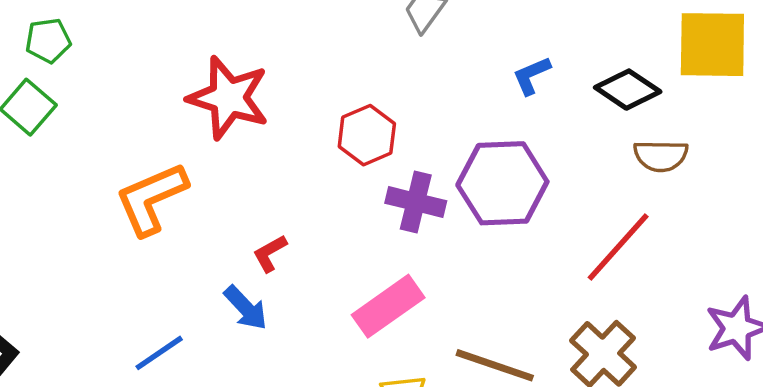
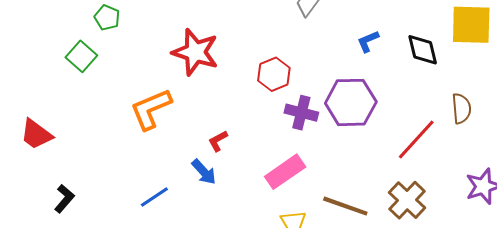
green pentagon: (48, 41) -> (107, 18), moved, turned 30
black diamond: (628, 90) -> (423, 50), turned 42
brown semicircle: (661, 156) -> (461, 109), moved, turned -96

